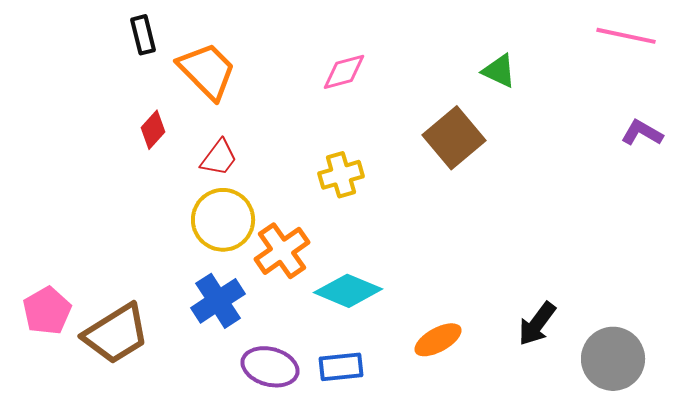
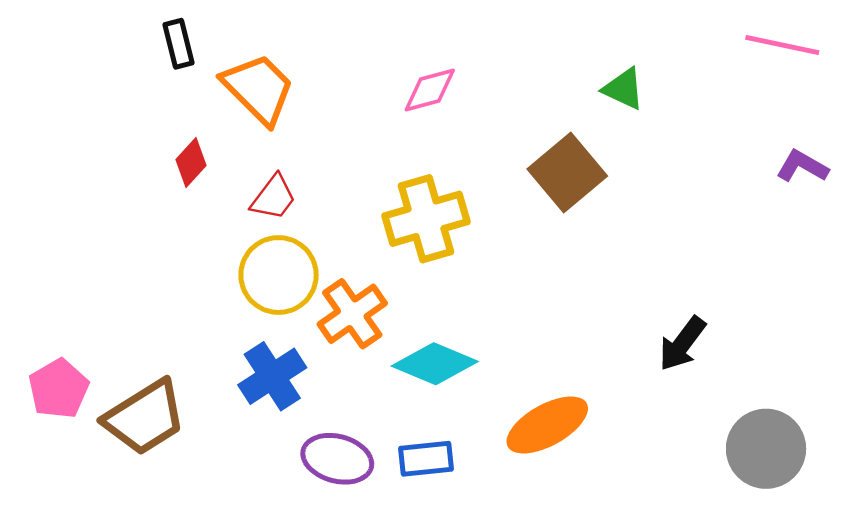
yellow cross: (341, 175) -> (426, 219), size x1.5
black arrow: (537, 324) -> (682, 344), moved
orange ellipse: (438, 340) -> (547, 425), size x1.4

